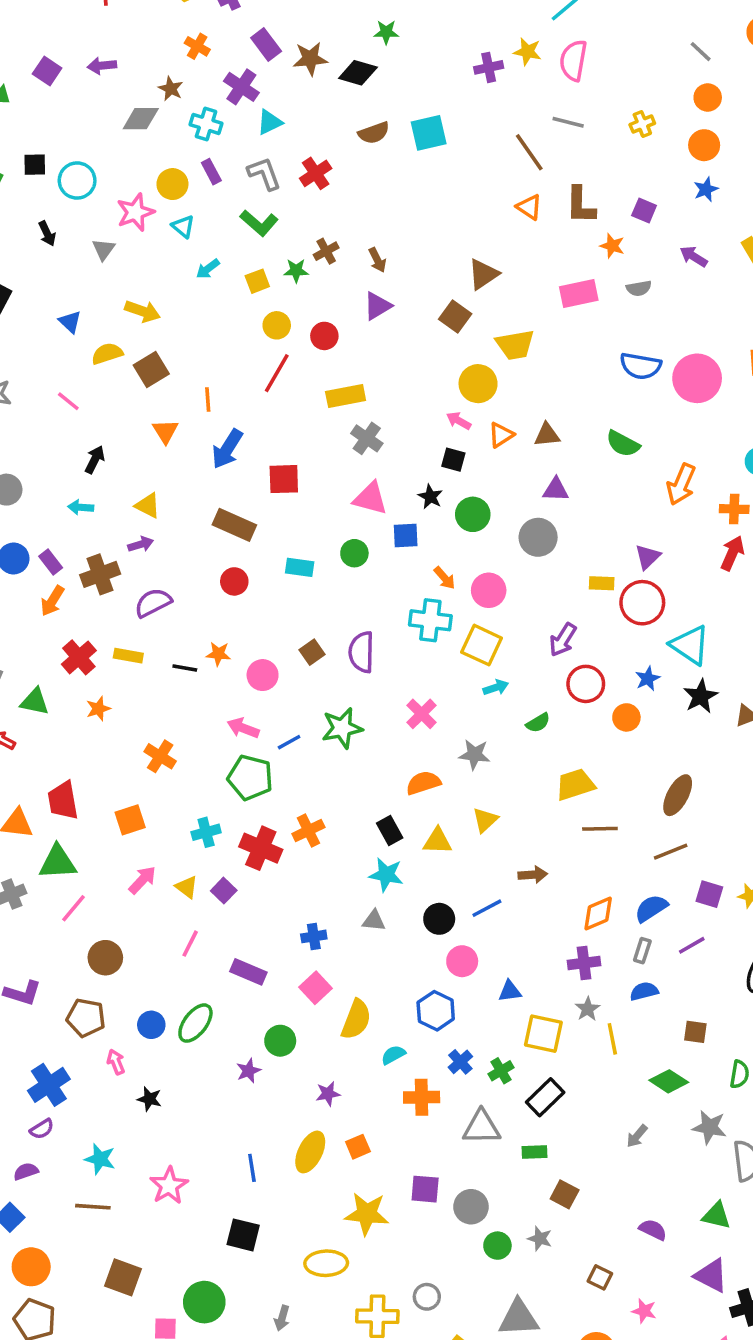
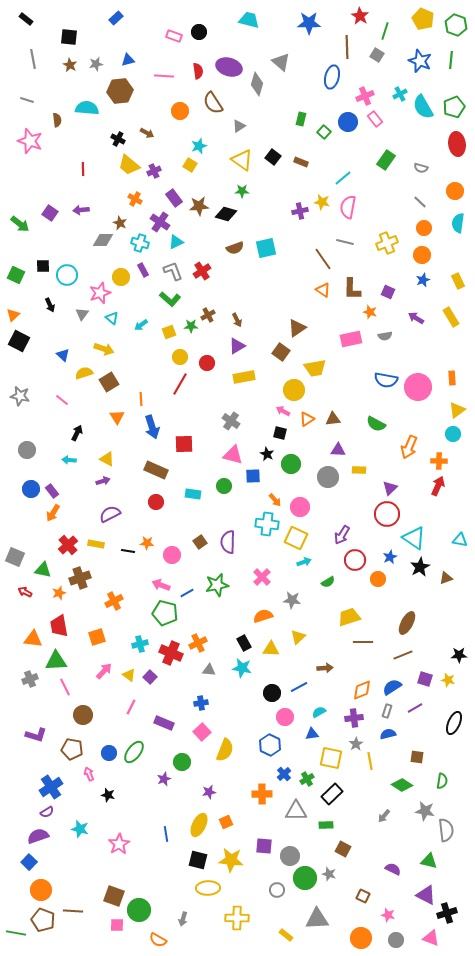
yellow cross: (642, 124) -> (387, 243), size x1.5
cyan triangle: (183, 226) -> (112, 318), moved
yellow rectangle: (346, 396) -> (244, 377), moved
blue arrow: (227, 449) -> (152, 427), turned -50
brown cross: (100, 574) -> (80, 578), moved
yellow rectangle: (602, 583) -> (359, 470), moved
orange star: (98, 709) -> (59, 593), moved
orange cross: (160, 756) -> (114, 601), turned 30
pink line: (74, 908) -> (65, 687), turned -66
gray triangle: (374, 921) -> (209, 670), moved
cyan semicircle: (393, 1055) -> (319, 712), moved
purple semicircle: (26, 1171) -> (38, 836), size x1.5
brown line: (93, 1207) -> (73, 911), moved
black square: (243, 1235) -> (198, 860), moved
green circle: (497, 1246) -> (305, 878), size x1.5
brown square: (123, 1277) -> (114, 896), moved
gray circle: (427, 1297) -> (277, 890), moved

